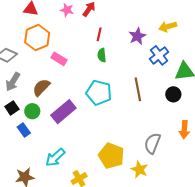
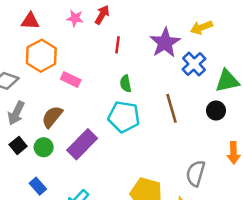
purple star: (137, 36) -> (165, 43), size x1.4
green semicircle: (102, 55) -> (126, 84), moved
blue rectangle: (24, 130) -> (38, 186), moved

